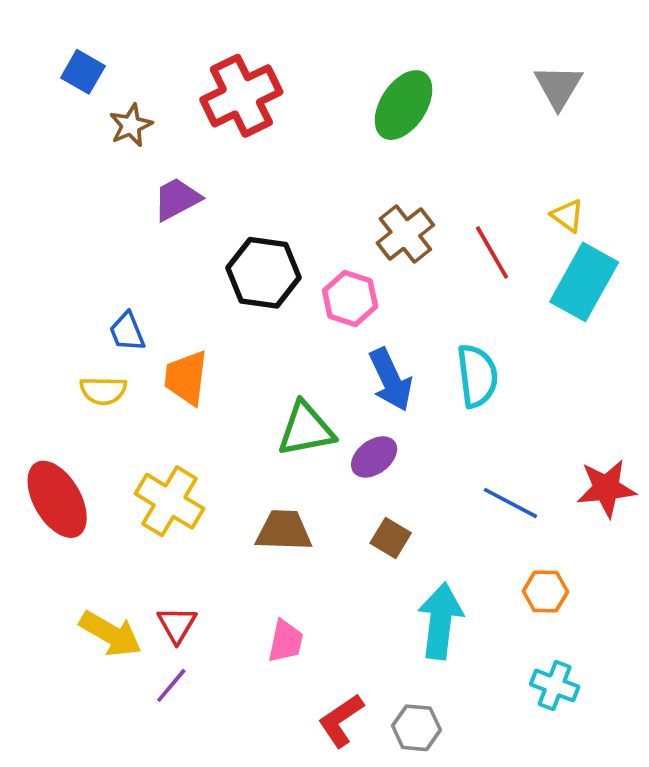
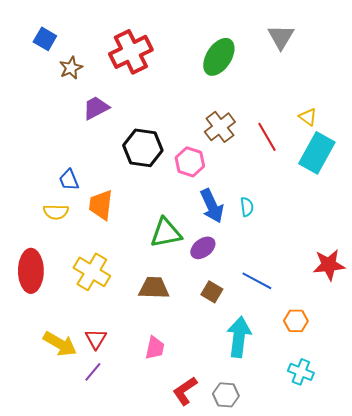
gray triangle: (558, 87) -> (281, 37), moved
cyan semicircle: (477, 376) -> (247, 207), moved, size x0.6
red ellipse: (57, 499) -> (31, 271), turned 30
blue line: (510, 503) -> (257, 281), moved

